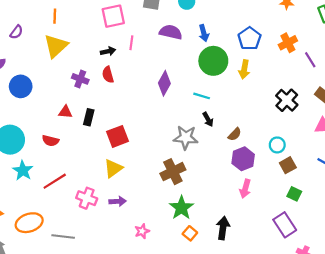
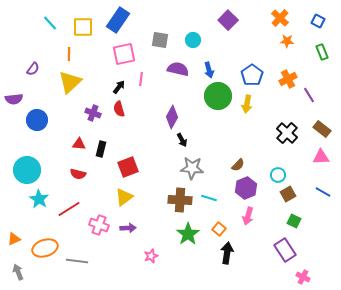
black arrow: (108, 51) -> (119, 87), turned -40
cyan line: (202, 96) -> (209, 198), moved
black arrow: (208, 119) -> (182, 140), moved
red semicircle: (50, 141) -> (78, 174), moved
brown cross: (173, 172) -> (180, 200), turned 30
orange square: (190, 233) -> (219, 229), moved

